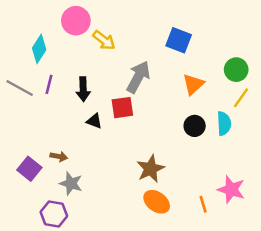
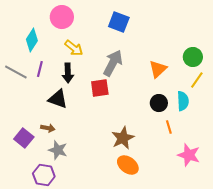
yellow arrow: (104, 40) -> (74, 48), moved
blue square: (179, 40) -> (119, 22), moved
black triangle: (94, 121) -> (58, 99), moved, size x1.5
orange line: (203, 204) -> (169, 127), moved

